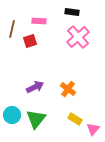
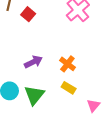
red square: (30, 41) -> (28, 14), turned -32
yellow rectangle: (75, 119) -> (69, 88), moved

